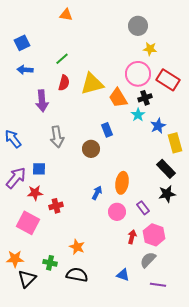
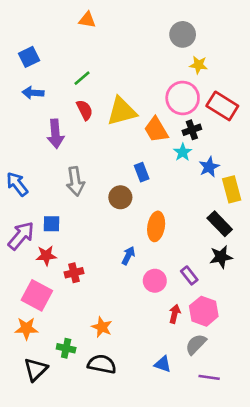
red semicircle: (64, 83) -> (85, 110), turned -42
orange ellipse: (122, 183) -> (156, 226), moved
orange star: (15, 259) -> (26, 328), moved

